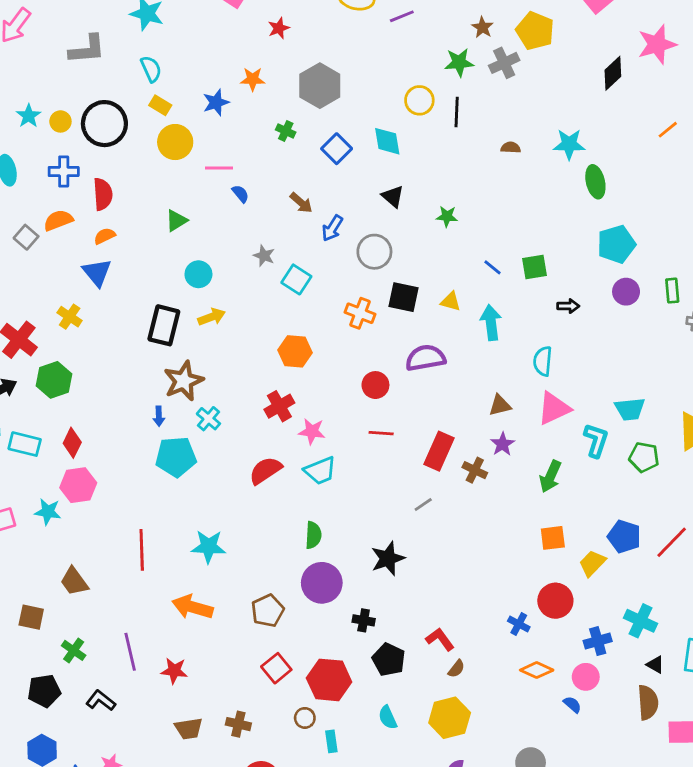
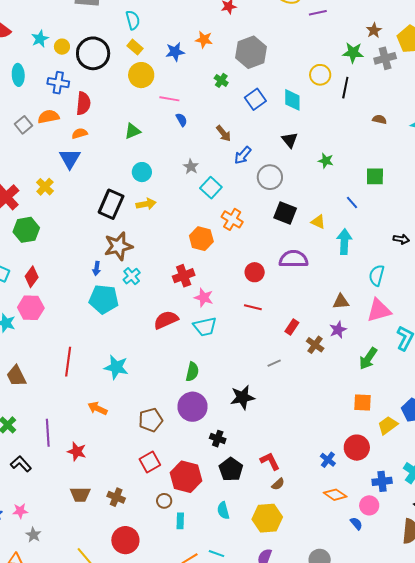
green square: (535, 267) -> (375, 176), moved
orange cross: (360, 313) -> (232, 219), moved
red rectangle: (439, 451) -> (292, 327), size x0.6
orange arrow: (192, 607) -> (98, 408), size x0.7

